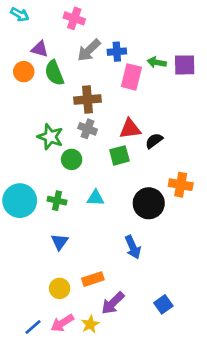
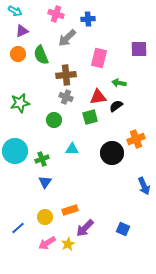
purple triangle: (40, 49) -> (22, 31), moved, turned -40
blue cross: (117, 52) -> (88, 19), moved
green arrow: (157, 62) -> (119, 83), moved
green star: (50, 137) -> (20, 103), moved, turned -30
orange cross: (181, 185) -> (136, 139), turned -30
green cross: (57, 201) -> (42, 159), moved, turned -32
blue arrow: (133, 247) -> (144, 186), moved
blue square: (163, 304) -> (123, 229), turned -32
blue line: (33, 327) -> (18, 228), moved

